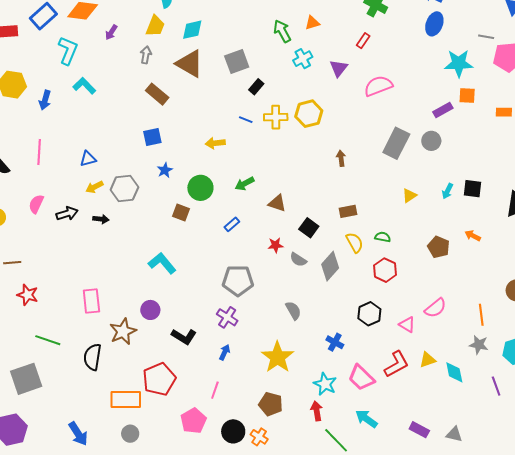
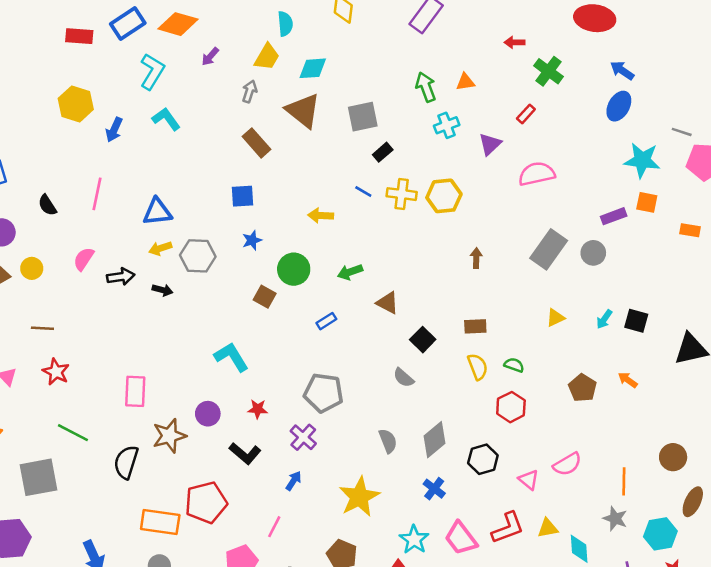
blue triangle: (88, 159) -> (157, 212), size x1.4
red star: (275, 245) -> (258, 409), moved
gray diamond: (330, 266) -> (435, 440), moved

